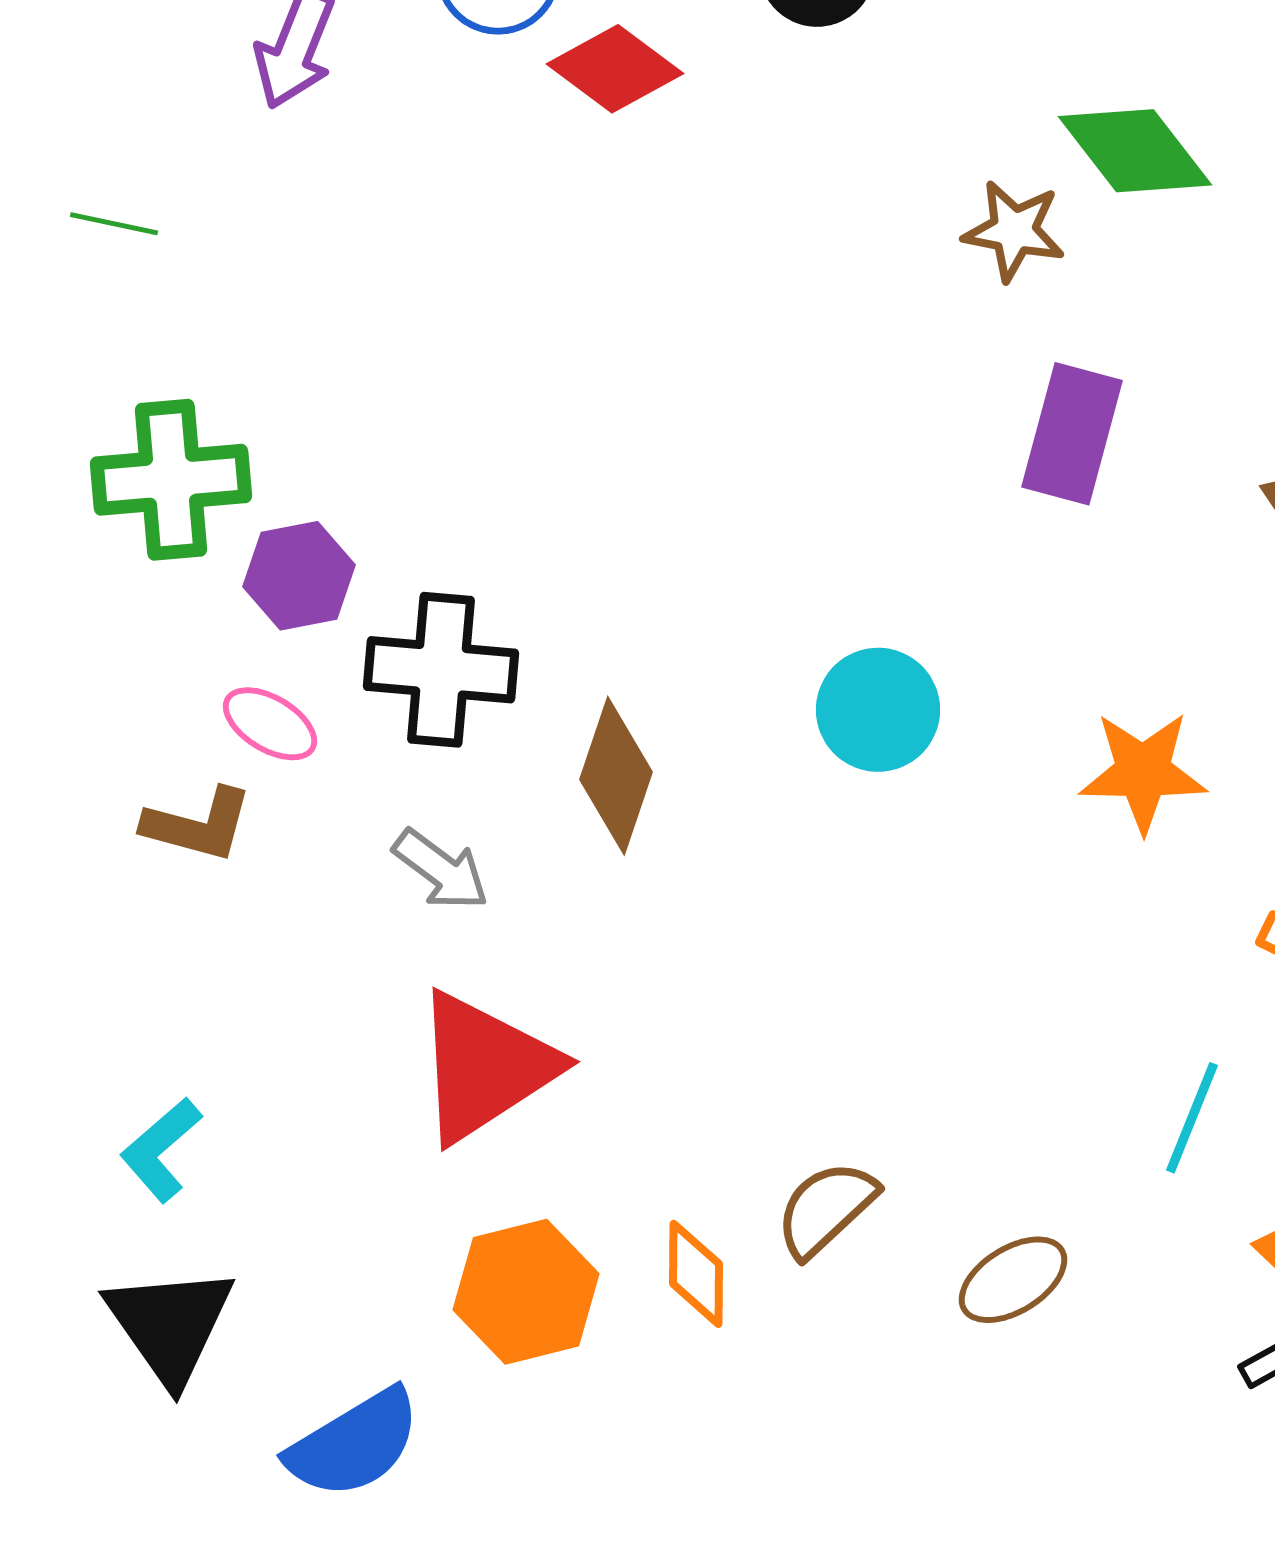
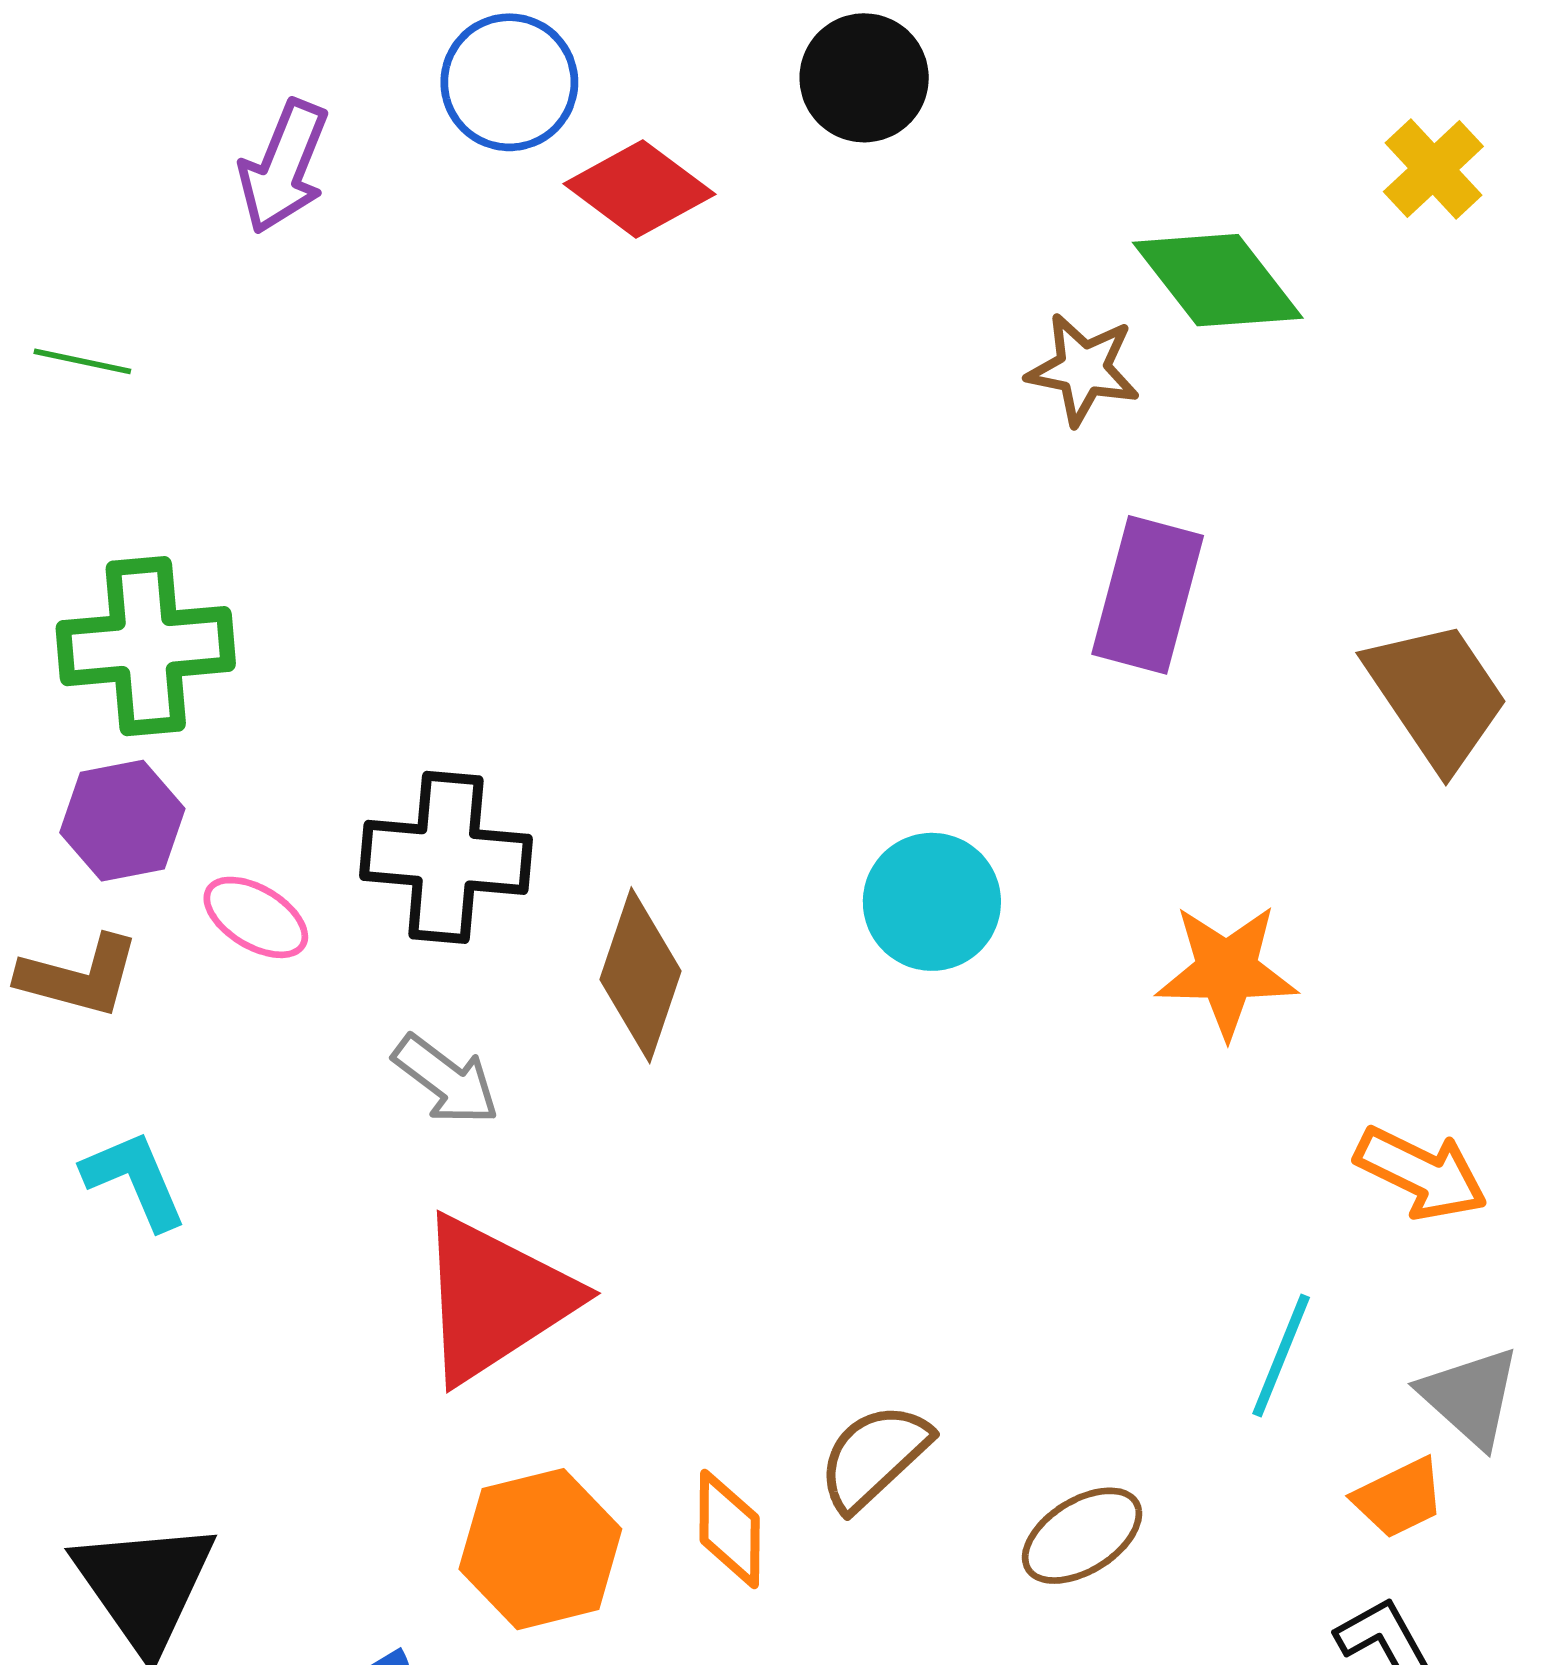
purple hexagon: (299, 576) -> (122, 821), moved
brown L-shape: (198, 825) -> (79, 976), moved
cyan L-shape: (161, 1150) -> (135, 1180), moved, turned 108

